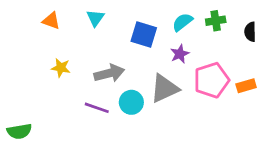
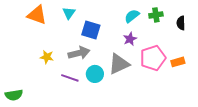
orange triangle: (51, 21) -> (37, 15), size x1.5
blue square: (144, 35) -> (91, 30), moved
yellow star: (61, 68) -> (47, 57), moved

